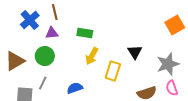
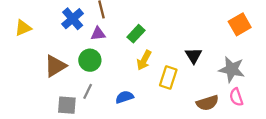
green rectangle: (85, 33) -> (136, 34), turned -56
gray star: (168, 64) -> (232, 69), turned 30

